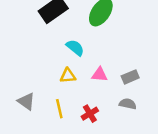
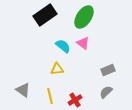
pink triangle: (100, 75) -> (83, 43), moved, turned 32
gray semicircle: (128, 104) -> (106, 92), turned -56

